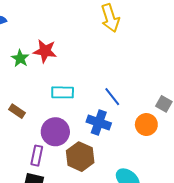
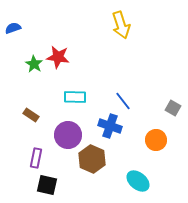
orange circle: (146, 125) -> (156, 140), moved
purple rectangle: (37, 156) -> (36, 158), moved

